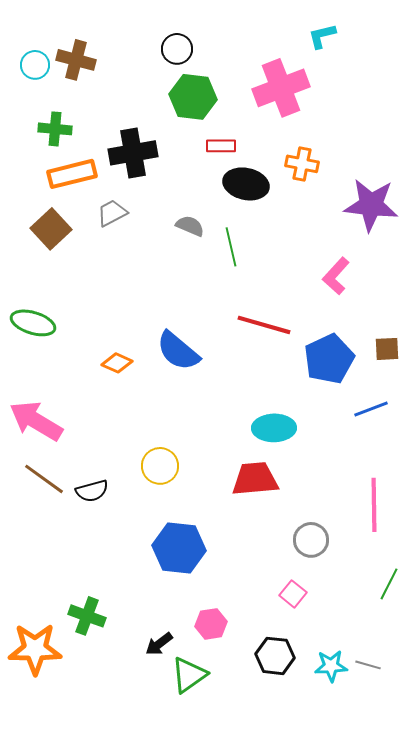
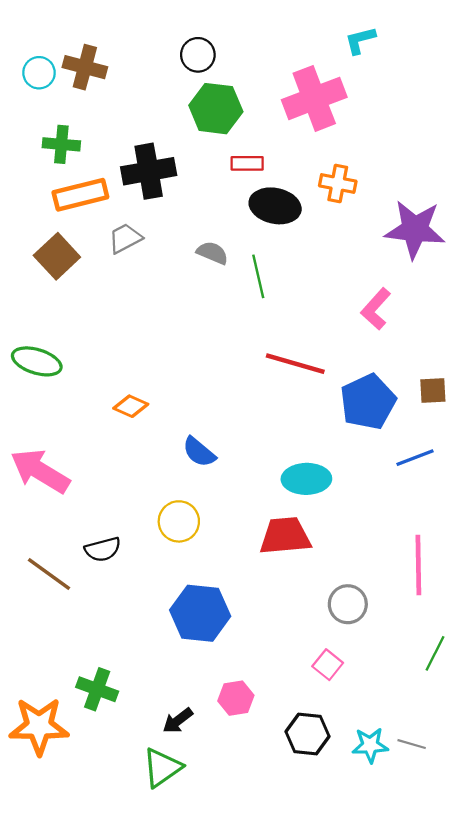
blue semicircle: (178, 351) -> (199, 452), moved, size x0.7
brown line: (44, 479) -> (49, 574), moved
green triangle: (189, 675) -> (162, 768), moved

